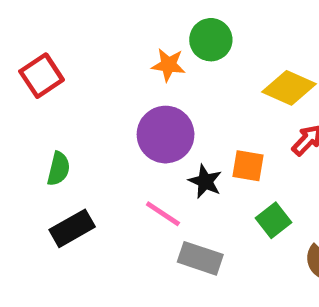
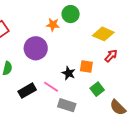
purple circle: (166, 135) -> (36, 48), moved
black rectangle: (72, 228) -> (27, 91), moved

